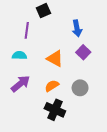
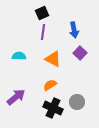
purple line: (27, 30) -> (43, 32), moved
purple arrow: (20, 84) -> (16, 97), moved
gray circle: (80, 88) -> (77, 102), moved

